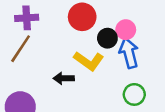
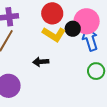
pink circle: (126, 30) -> (87, 21), size x1.6
yellow L-shape: (89, 61) -> (54, 34), moved

